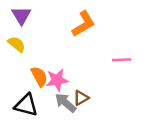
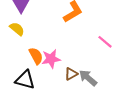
pink line: (122, 60) -> (105, 42), turned 42
gray arrow: (66, 103) -> (88, 78), moved

